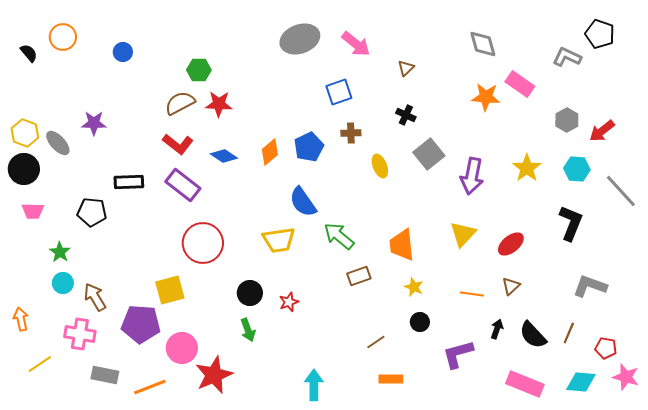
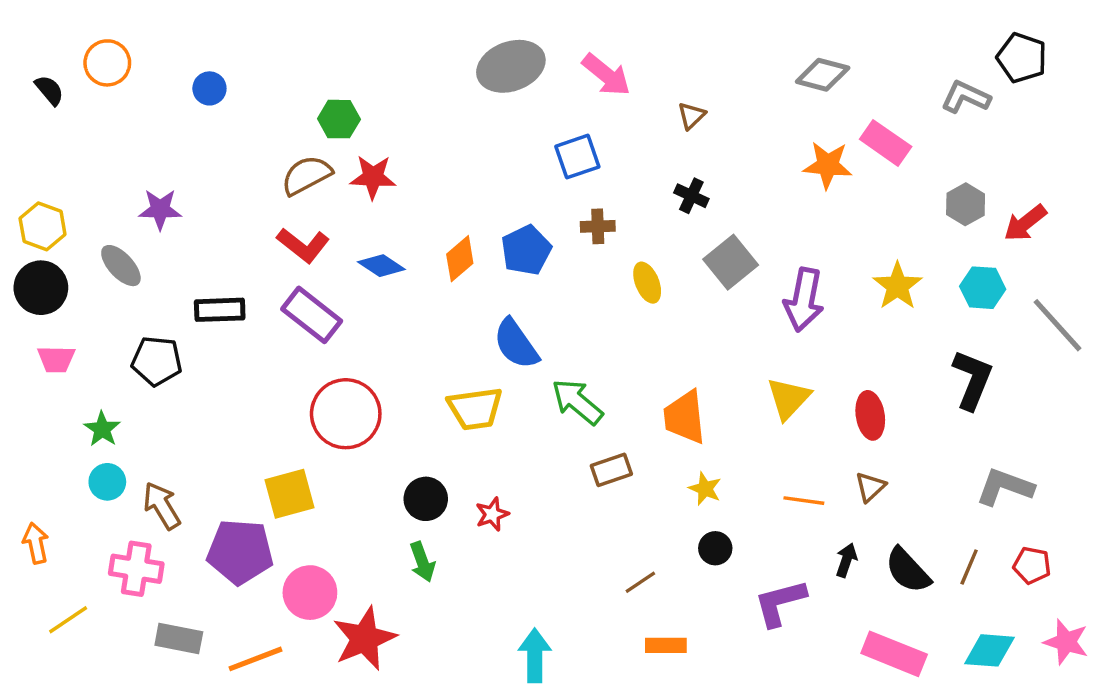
gray diamond: (483, 44) -> (823, 75), turned -60
gray ellipse: (58, 143) -> (121, 266), moved
red ellipse: (511, 244) -> (870, 415), turned -60
red pentagon: (606, 348) -> (1032, 565), moved

